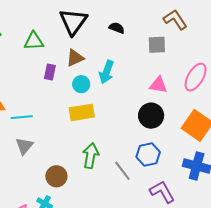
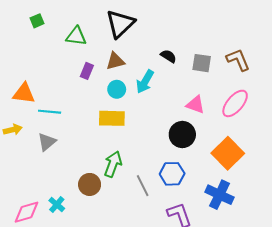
brown L-shape: (175, 20) -> (238, 60), moved
black semicircle: (117, 28) -> (168, 56), moved
brown circle: (56, 176) -> (90, 184), moved

